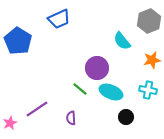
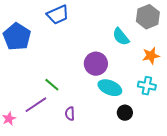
green line: (80, 89) -> (52, 85), moved

